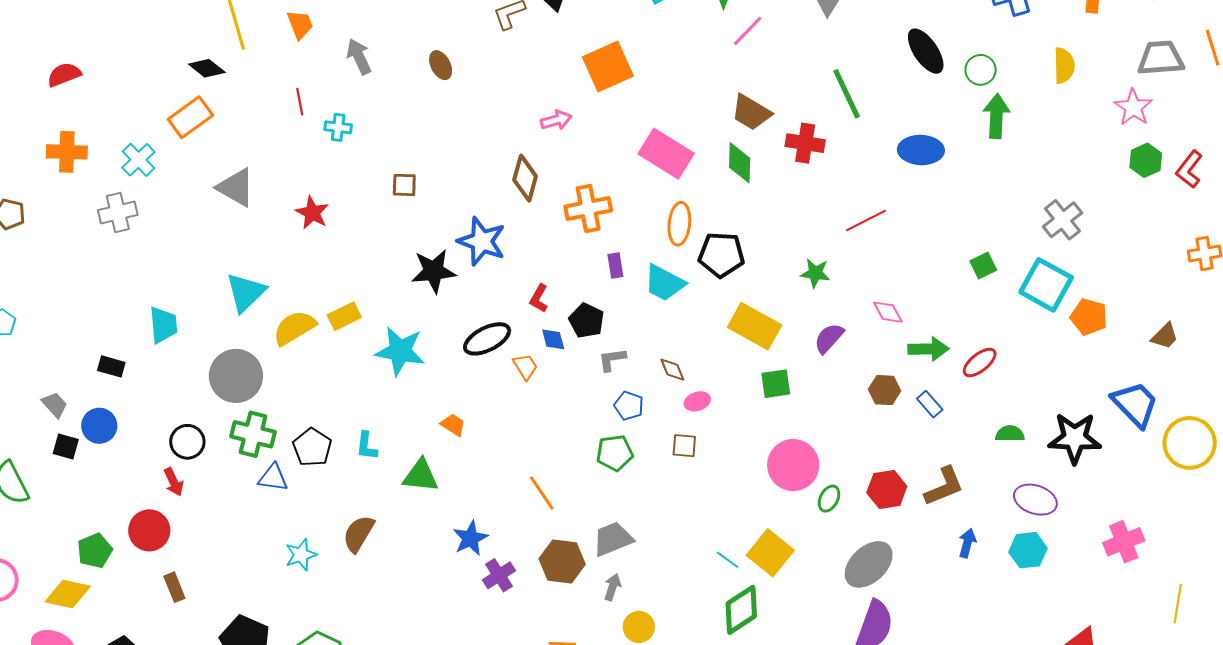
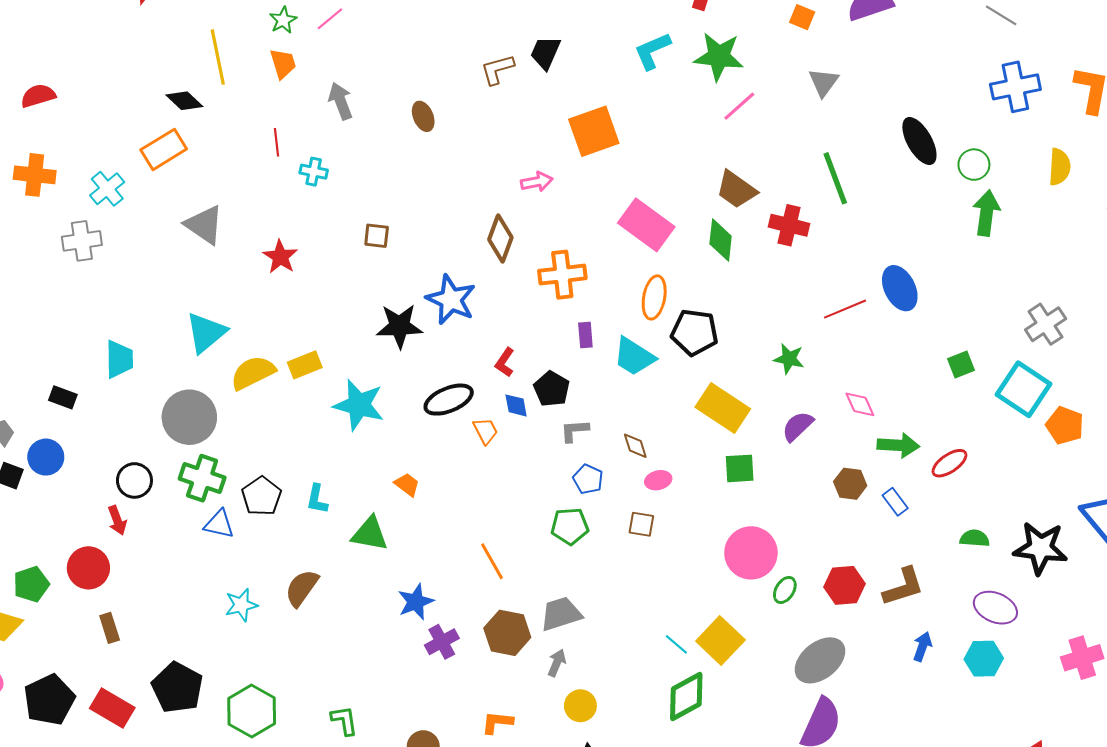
blue ellipse: (921, 150) -> (900, 288), moved, turned 57

